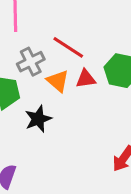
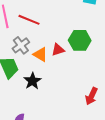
red line: (68, 47) -> (29, 20), moved

